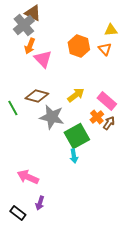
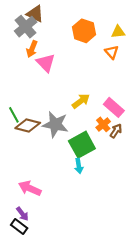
orange hexagon: (79, 46) -> (84, 31), moved
brown diamond: (37, 96) -> (28, 126), moved
purple arrow: (40, 203) -> (22, 214), moved, turned -56

